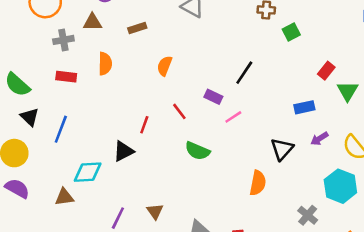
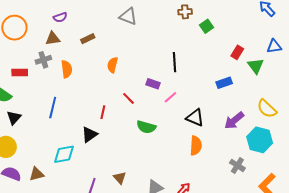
gray cross: (63, 40) -> (43, 60), moved
black line: (244, 73) -> (174, 62), turned -30
red rectangle: (66, 77) -> (20, 72), moved
black triangle: (30, 117) -> (14, 118), turned 35
blue line: (61, 129) -> (53, 108), moved
purple arrow: (319, 139) -> (234, 121), moved, size x1.5
black triangle: (282, 149) -> (195, 118), moved, turned -42
brown triangle: (64, 197) -> (37, 174), moved

